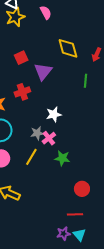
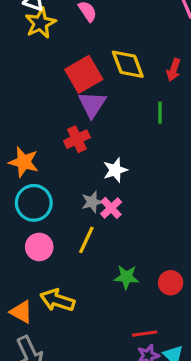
red square: (21, 58) -> (84, 74), moved, size x1.6
red cross: (22, 92) -> (77, 139), moved
green star: (62, 158) -> (126, 277), moved
red line: (75, 214) -> (145, 334), moved

